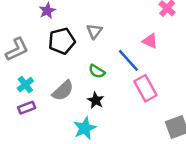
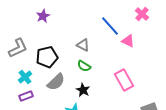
gray triangle: (94, 31) -> (83, 45), moved, turned -40
black pentagon: (62, 41) -> (47, 57), moved
blue line: (128, 60) -> (110, 26), moved

